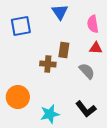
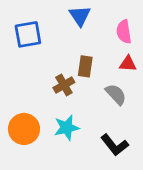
brown cross: (48, 64) -> (64, 85), turned -35
cyan star: (50, 114) -> (67, 128), moved

